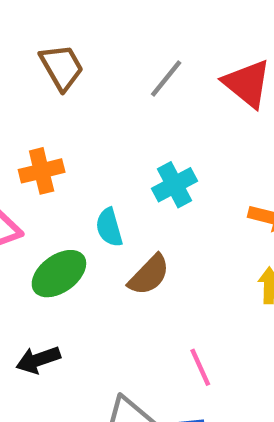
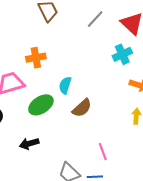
cyan cross: (174, 185) -> (122, 54), moved
cyan semicircle: (109, 227) -> (65, 85), turned 30

